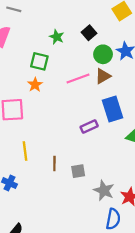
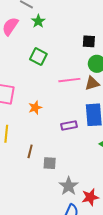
black square: (89, 33) -> (89, 41), turned 32
green star: (57, 37) -> (38, 21), moved
orange star: (35, 85) -> (35, 108), moved

